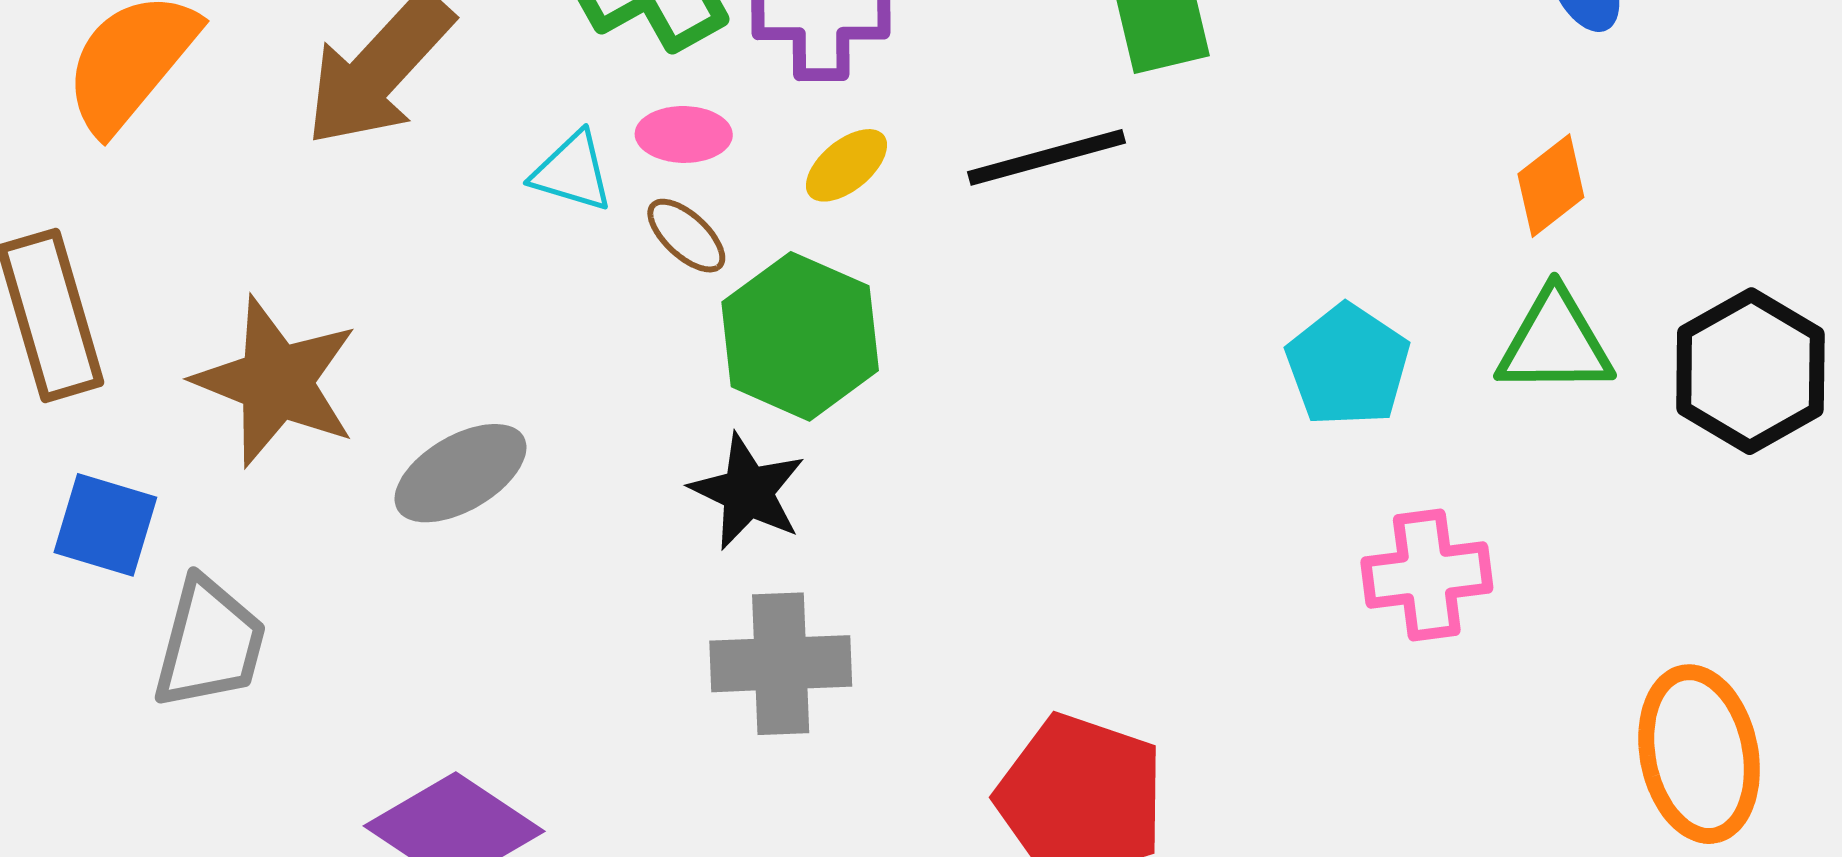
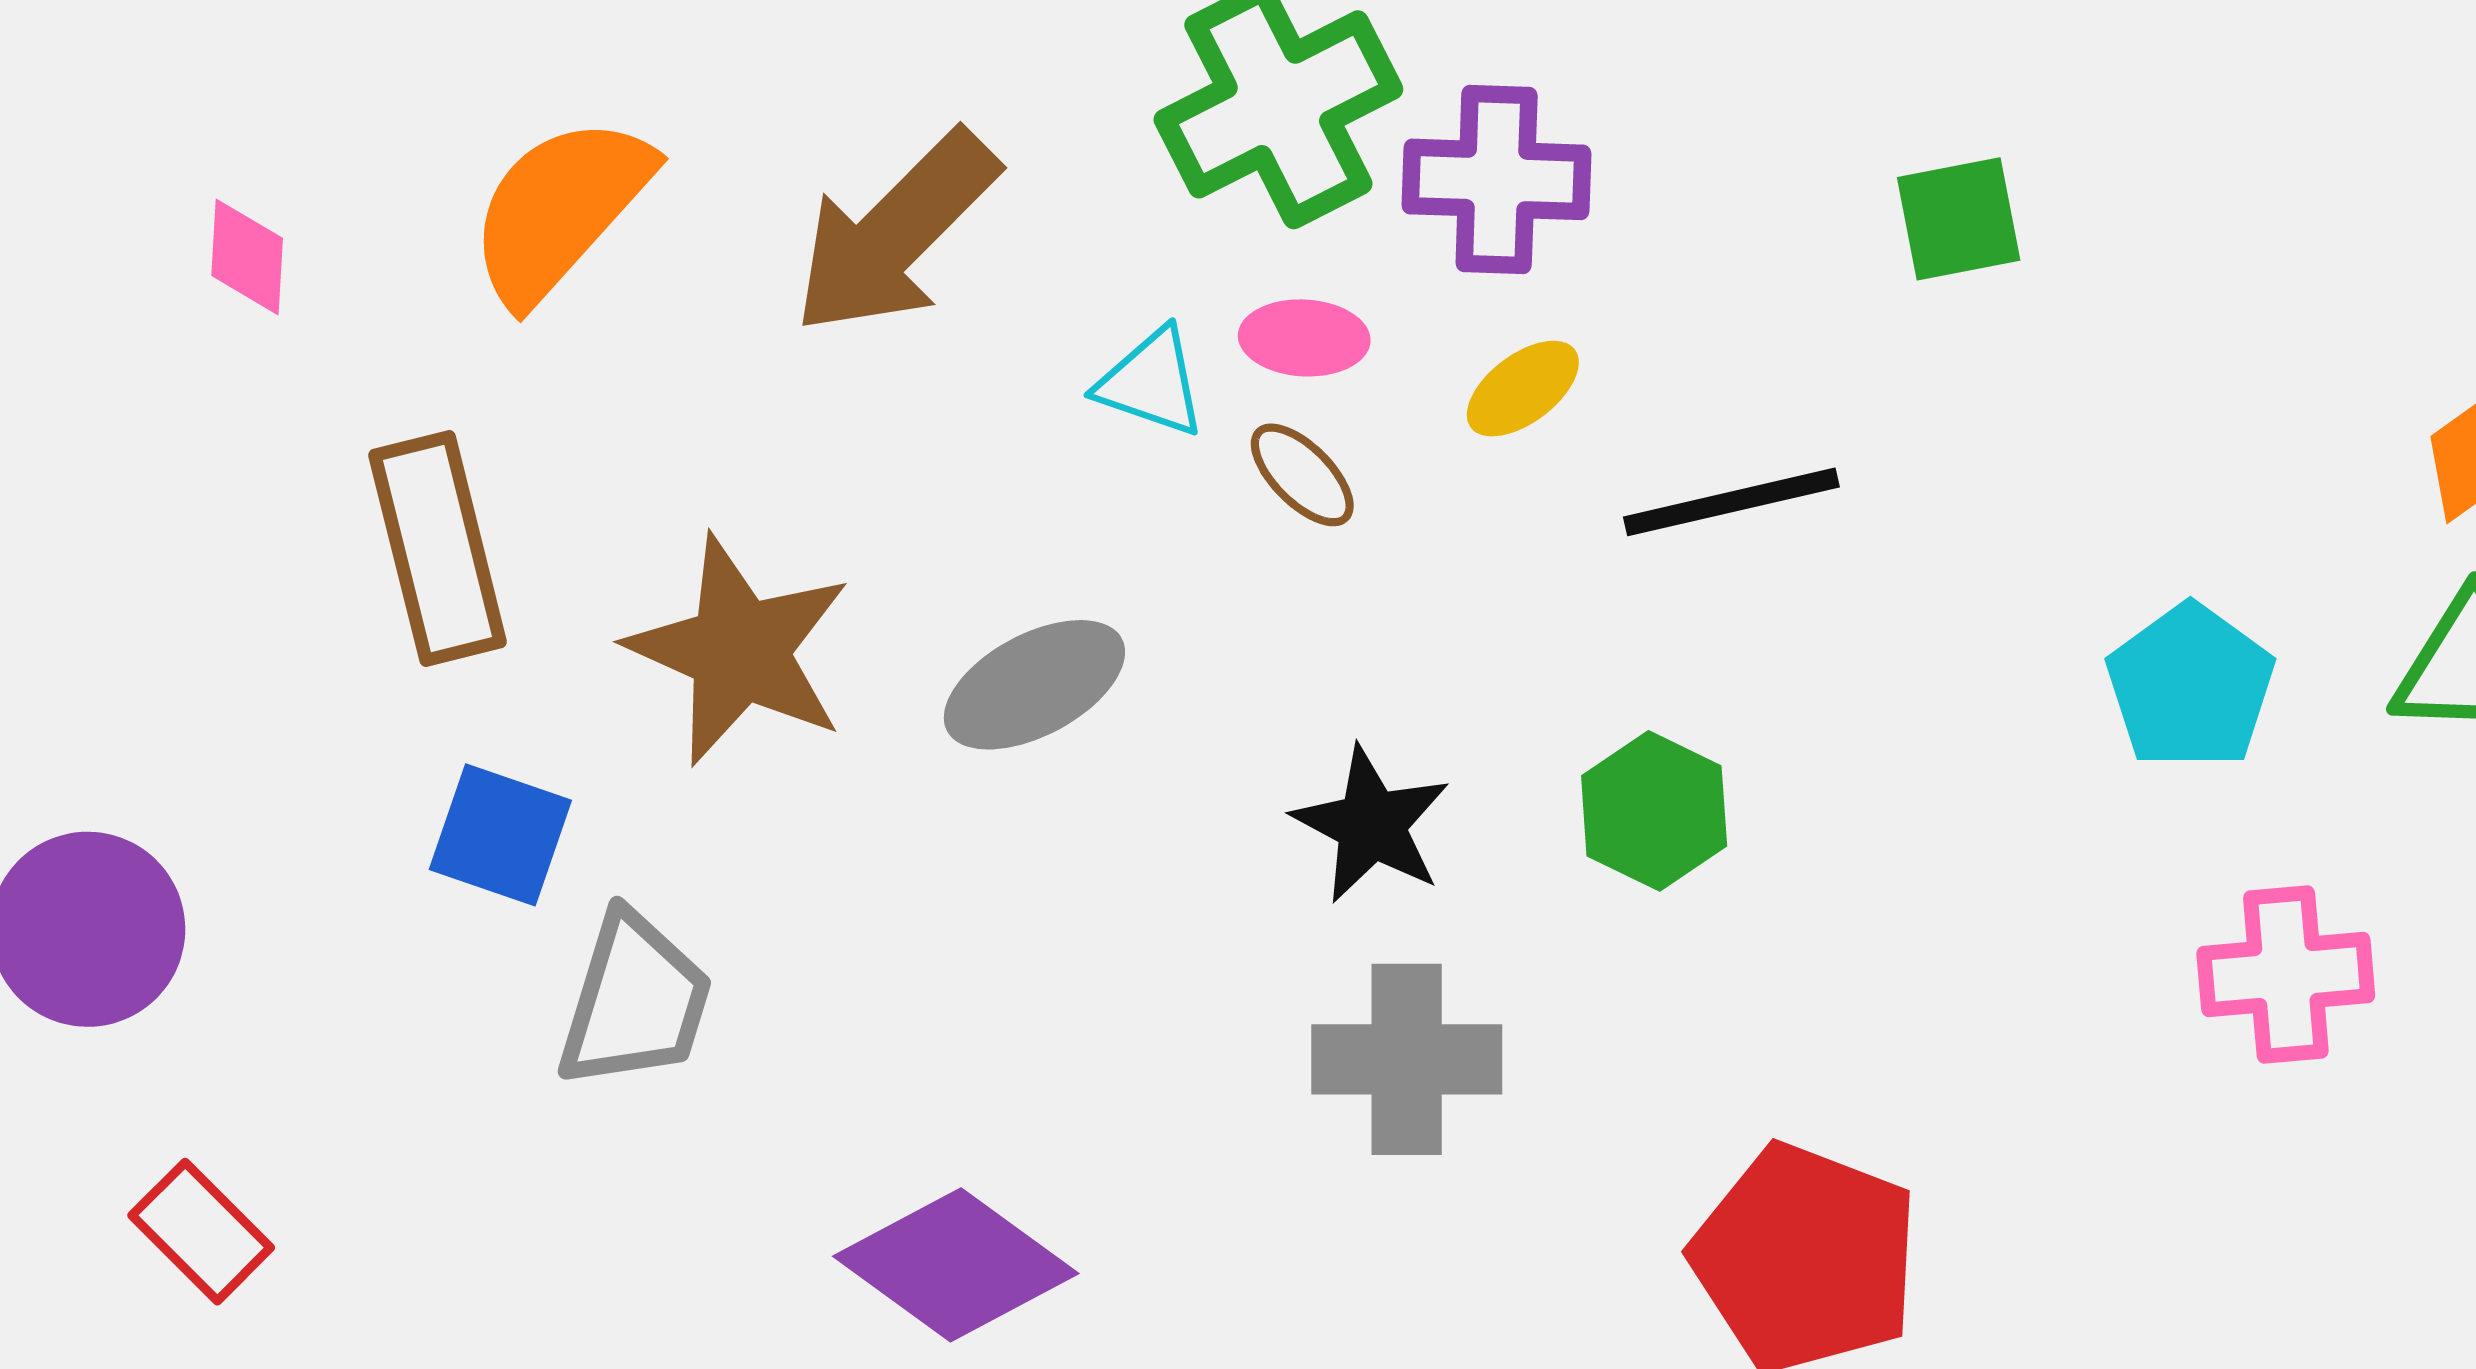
black line: (1046, 157) -> (1731, 502), moved
green hexagon: (800, 336) -> (1654, 811), moved, size x0.7
gray ellipse: (460, 473) -> (1034, 685), moved

